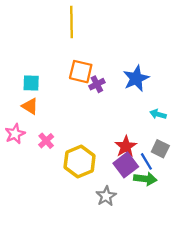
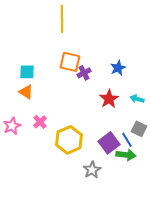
blue star: (136, 78) -> (118, 68), size x0.7
pink star: (15, 134) -> (12, 126), moved
red star: (126, 146) -> (109, 99), moved

